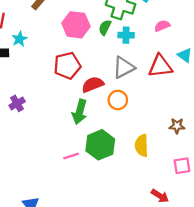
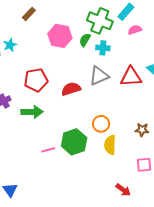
pink semicircle: (162, 26) -> (135, 30), moved
red pentagon: (67, 66) -> (36, 80), moved
orange circle: (118, 100) -> (101, 124), moved
green arrow: (80, 112) -> (32, 112), moved, turned -110

